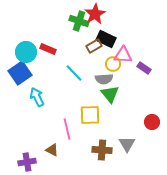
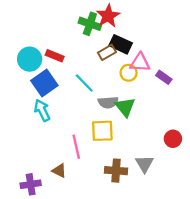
blue square: (20, 73) -> (44, 83), moved
gray semicircle: (104, 79) -> (108, 102), moved

